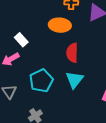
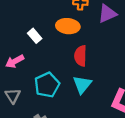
white rectangle: (21, 40) -> (35, 36), moved

